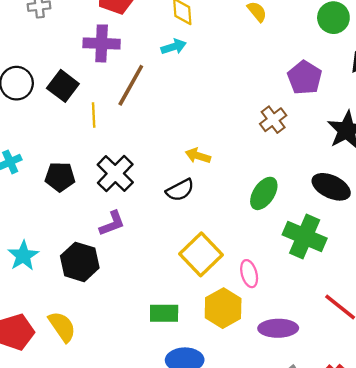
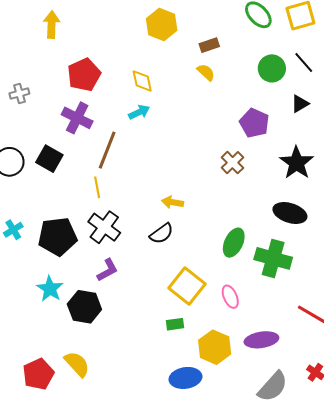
purple cross: (102, 43) -> (77, 118), turned 32
yellow line: (94, 115) -> (97, 187), moved
black pentagon: (60, 177) -> (57, 236), size x1.5
green ellipse: (264, 193) -> (234, 243), moved
cyan star: (23, 256) -> (50, 289), moved
yellow hexagon: (223, 308) -> (215, 347), moved
green rectangle: (164, 313) -> (175, 324), moved, size x0.7

